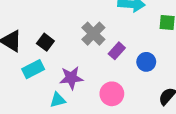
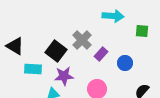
black square: (45, 42) -> (56, 51), moved, size x1.5
cyan rectangle: (33, 69) -> (33, 69), turned 30

